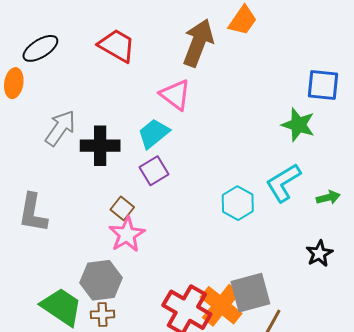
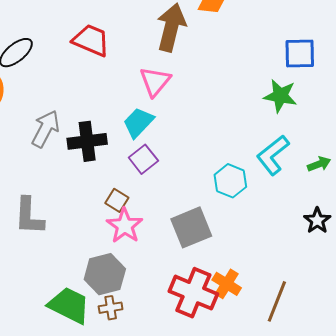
pink triangle: (175, 95) -> (155, 81), turned 40
gray square: (250, 293) -> (191, 227), moved
orange cross: (221, 305) -> (227, 284), size x0.7

